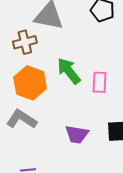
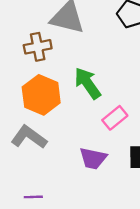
pink rectangle: (99, 82) -> (115, 118), moved, turned 45

